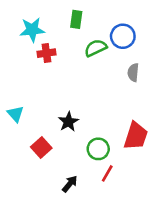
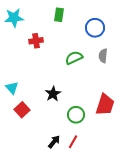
cyan star: (32, 30) -> (14, 18), moved
green semicircle: (96, 48) -> (74, 58), moved
red square: (41, 148) -> (22, 110), moved
red line: (107, 173) -> (73, 142), moved

